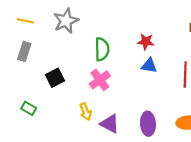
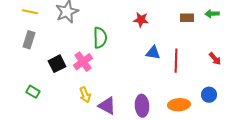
red star: (146, 42) -> (141, 20), moved
blue triangle: (149, 66) -> (153, 53), moved
pink cross: (100, 80) -> (83, 62), moved

